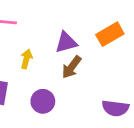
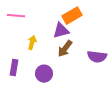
orange rectangle: (110, 34) -> (72, 16), moved
purple semicircle: (115, 108) -> (97, 57), moved

